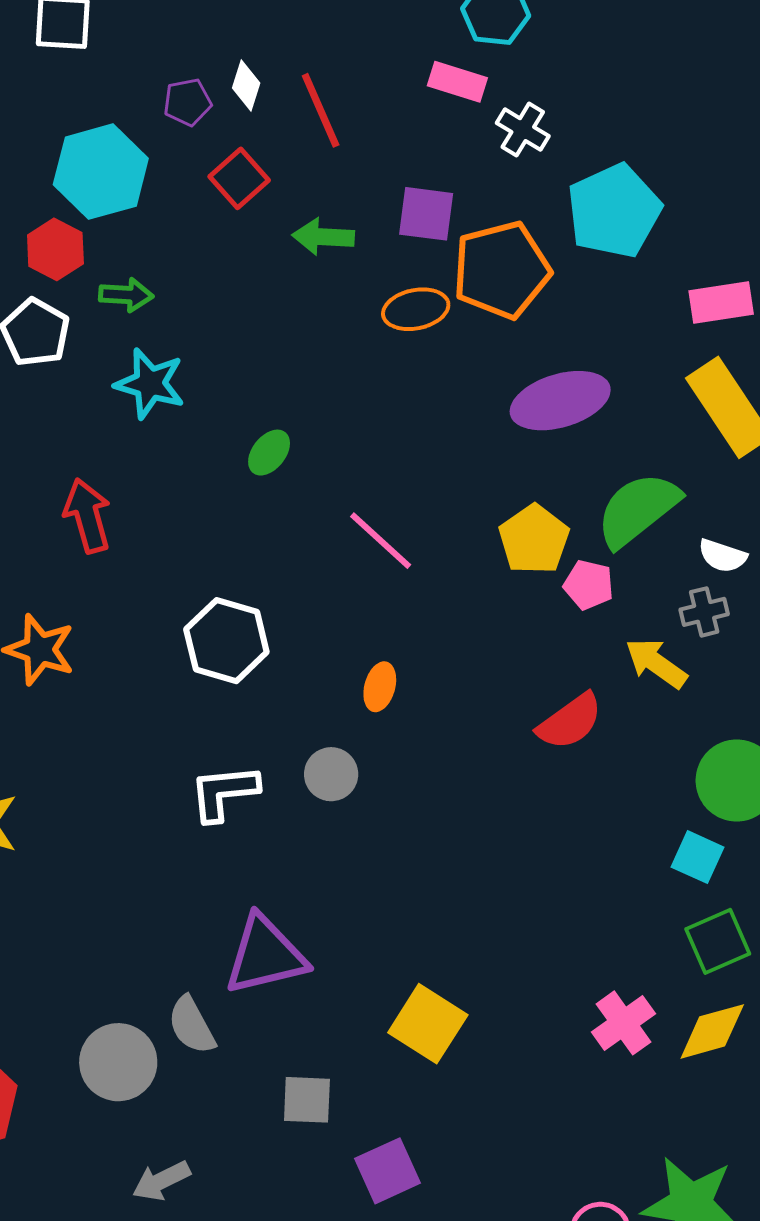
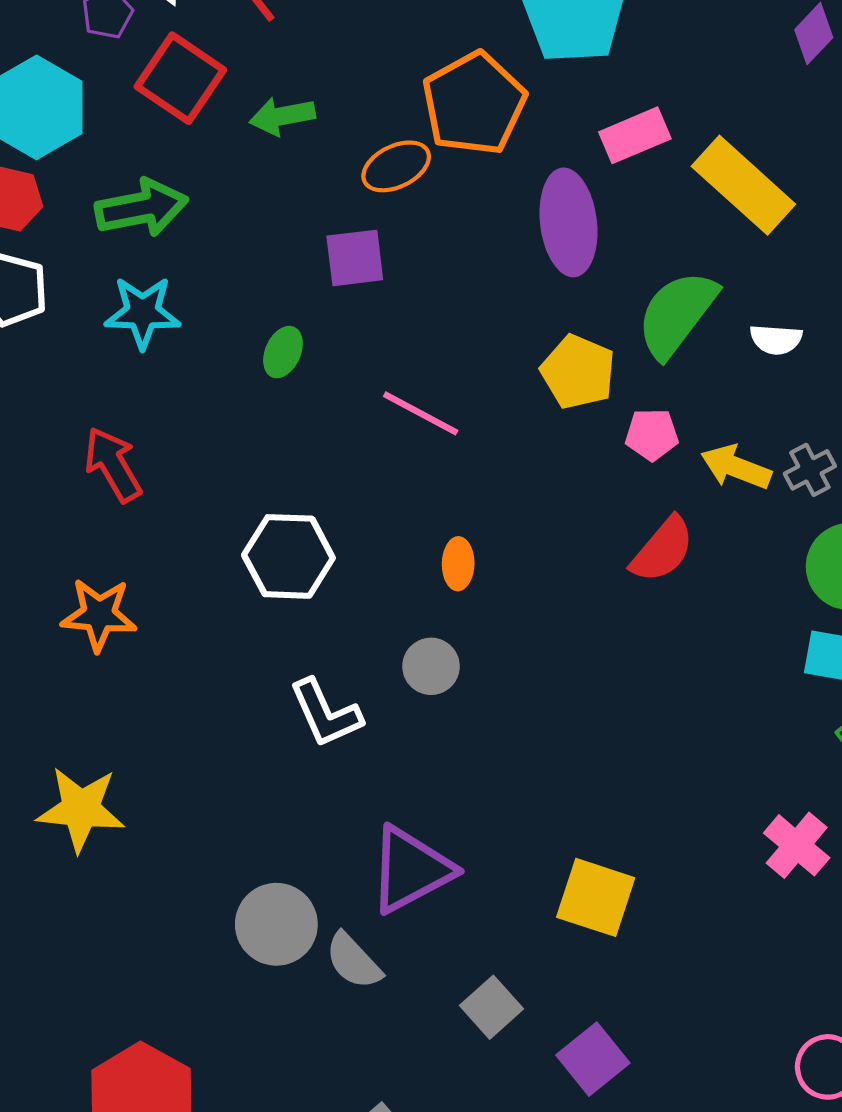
red square: (239, 178) -> (180, 78), size x1.4
purple square: (426, 214) -> (355, 258), moved
green arrow: (126, 295) -> (142, 208), moved, size x1.6
pink rectangle: (721, 303) -> (635, 135), moved
purple ellipse: (560, 401) -> (568, 222), turned -66
pink pentagon: (589, 585) -> (652, 435), moved
gray cross: (704, 612) -> (810, 470), moved
white L-shape: (224, 793) -> (326, 713), turned -94
gray circle: (118, 1062) -> (276, 924), moved
gray square: (307, 1100) -> (491, 1007), turned -30

